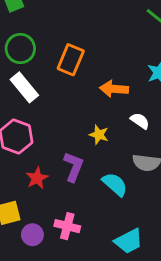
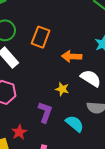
white semicircle: (140, 121) -> (91, 78), size x1.5
red star: (37, 178) -> (19, 132), moved

